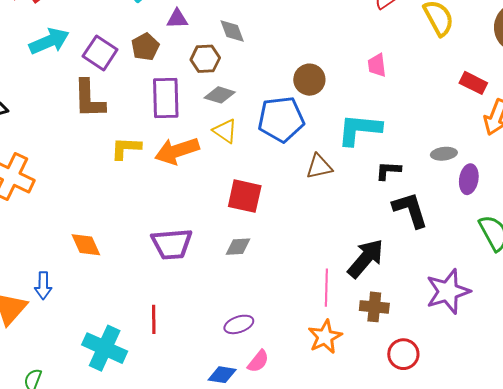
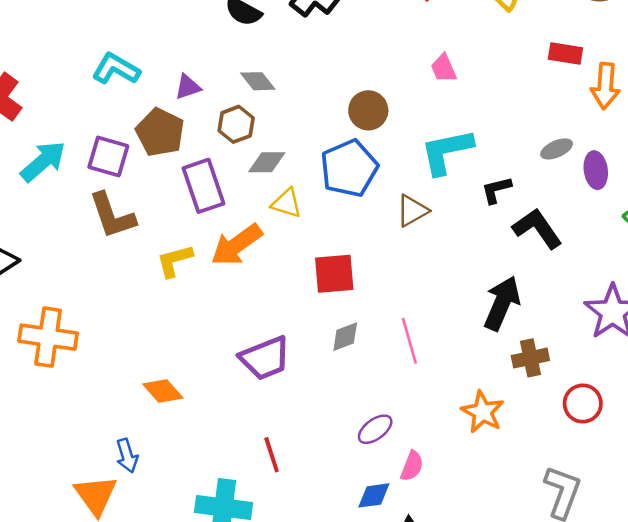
brown pentagon: (145, 47) -> (160, 132), size x1.4
pink line: (326, 288) -> (409, 341), moved

